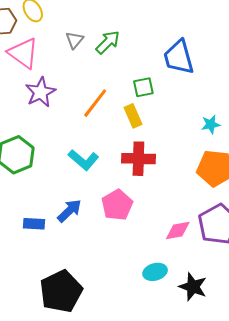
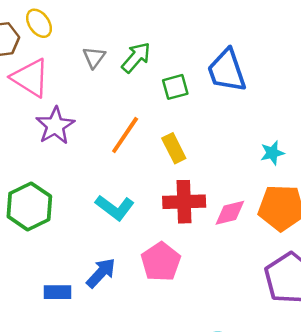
green square: (143, 87) -> (175, 87), moved
pink diamond: (178, 231) -> (230, 213), moved

